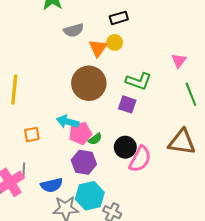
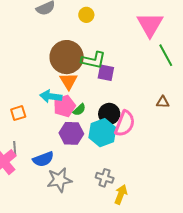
orange triangle: (98, 48) -> (69, 81), moved
pink triangle: (179, 61) -> (150, 25), size x1.8
green L-shape: (139, 81) -> (93, 60), moved
brown triangle: (182, 142) -> (163, 102), size x0.5
cyan hexagon: (90, 196) -> (102, 133), moved

